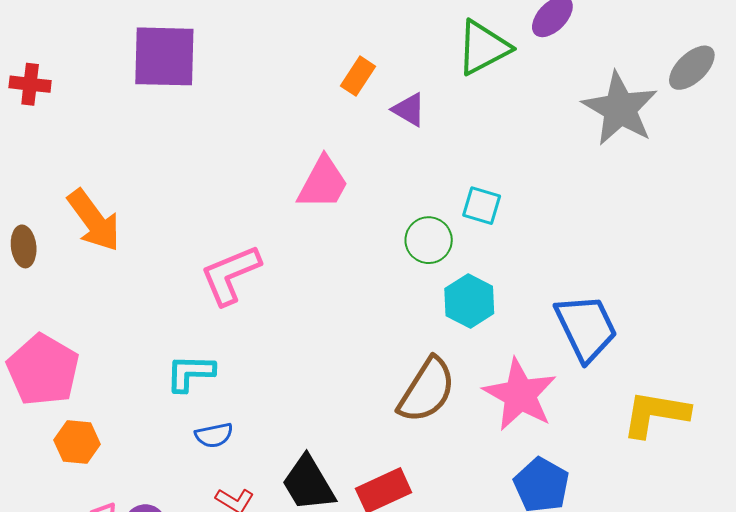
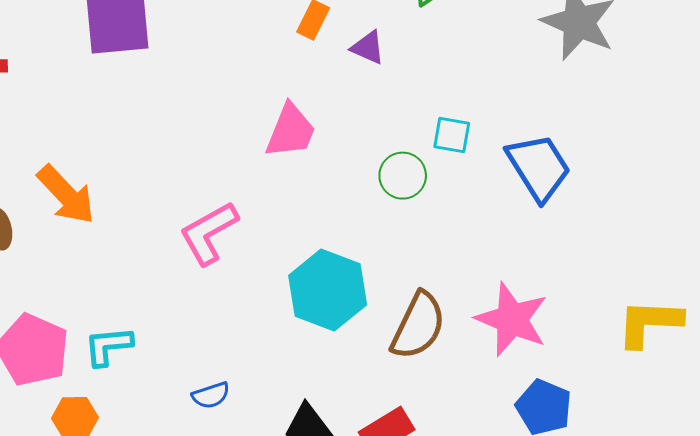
cyan hexagon: (469, 301) -> (328, 290), moved, size x1.5
blue trapezoid: (586, 328) -> (539, 167), moved
cyan L-shape: (190, 373) -> (108, 346), moved

